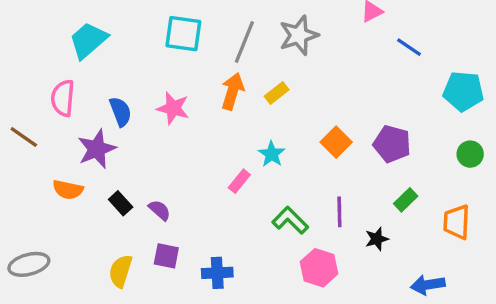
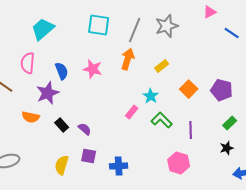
yellow rectangle: (277, 93) -> (162, 66), moved
green L-shape: (290, 220) -> (162, 120), moved
black star: (377, 239) -> (227, 148), moved

